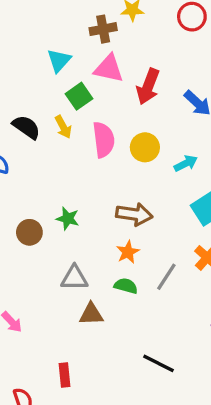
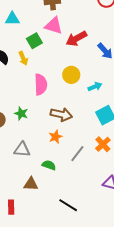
cyan triangle: (59, 60) -> (12, 19), moved, turned 42
red arrow: (148, 87) -> (76, 39), turned 35
pink semicircle: (104, 140) -> (41, 84), moved
green semicircle: (126, 286) -> (49, 165), moved
brown triangle: (91, 314) -> (31, 184), moved

